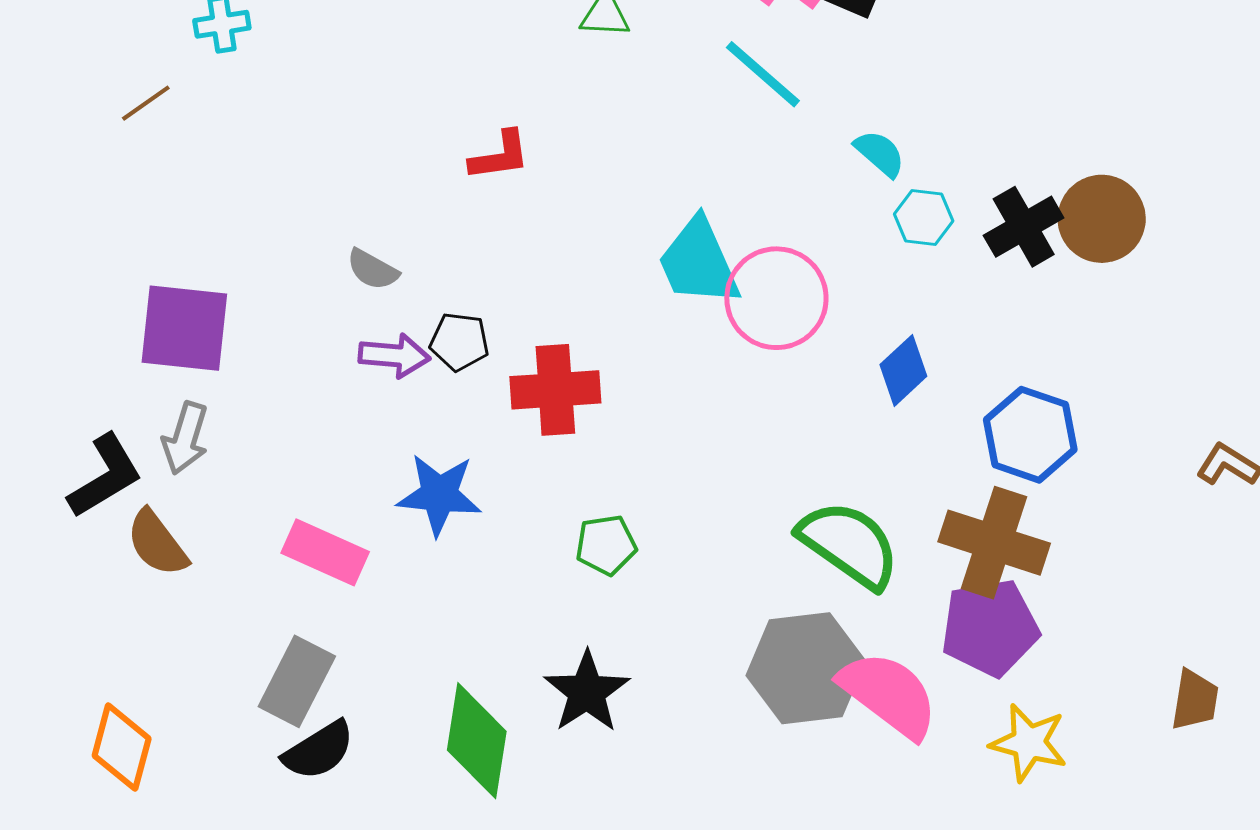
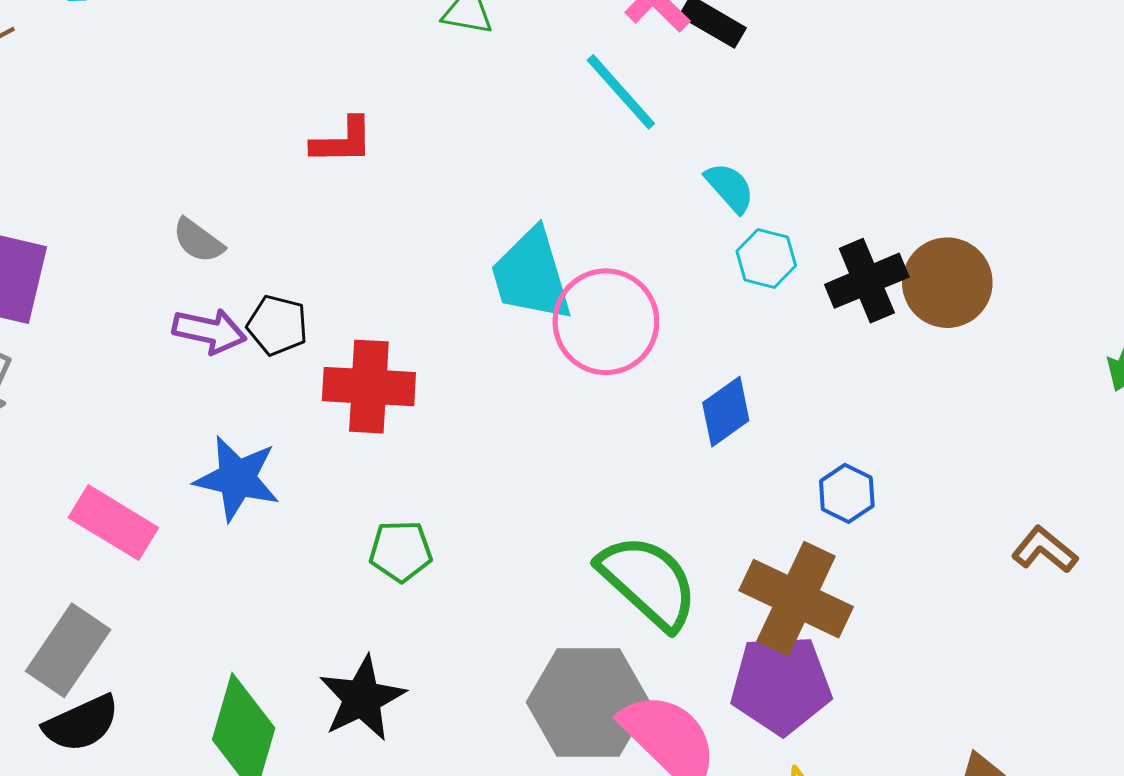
blue hexagon: (1030, 435) -> (847, 493), size x0.6

